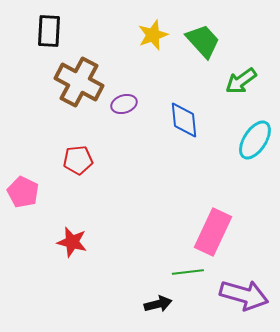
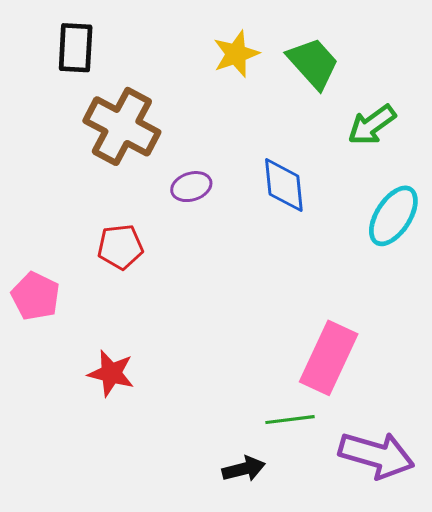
purple ellipse: (124, 104) -> (191, 187), moved

